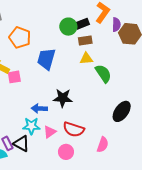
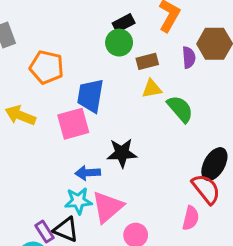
black rectangle: (82, 24) -> (124, 23), moved
purple semicircle: (116, 25) -> (189, 57), moved
pink square: (14, 77) -> (73, 124), moved, size x1.5
red semicircle: (74, 129) -> (206, 189), moved, turned -140
pink triangle: (50, 132) -> (108, 207), size x1.6

